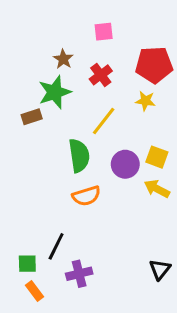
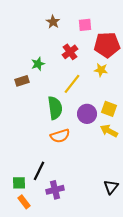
pink square: (104, 32) -> (85, 25), moved
brown star: (63, 59) -> (53, 22), moved
green star: (55, 92) -> (38, 64), size x0.6

